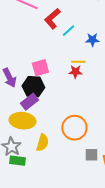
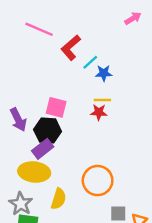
blue star: (92, 40) -> (104, 73), moved
pink square: (40, 68) -> (56, 107), turned 30

